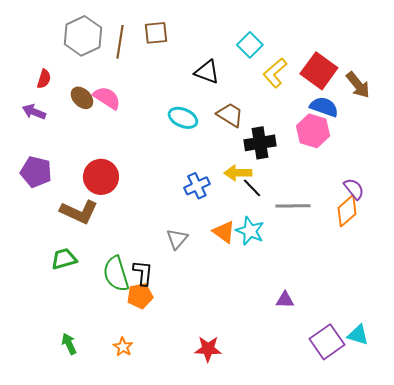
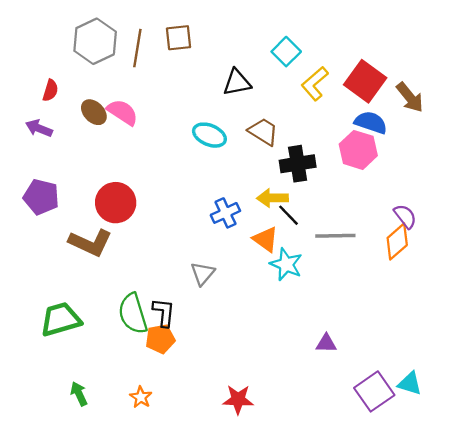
black triangle: (207, 72) -> (237, 82), turned -32
orange triangle: (224, 232) -> (266, 239), moved
green trapezoid: (64, 259) -> (61, 319), moved, size x1.4

